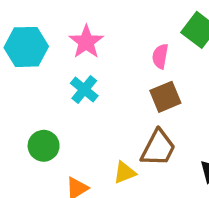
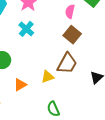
brown square: (165, 97) -> (72, 35), turned -30

